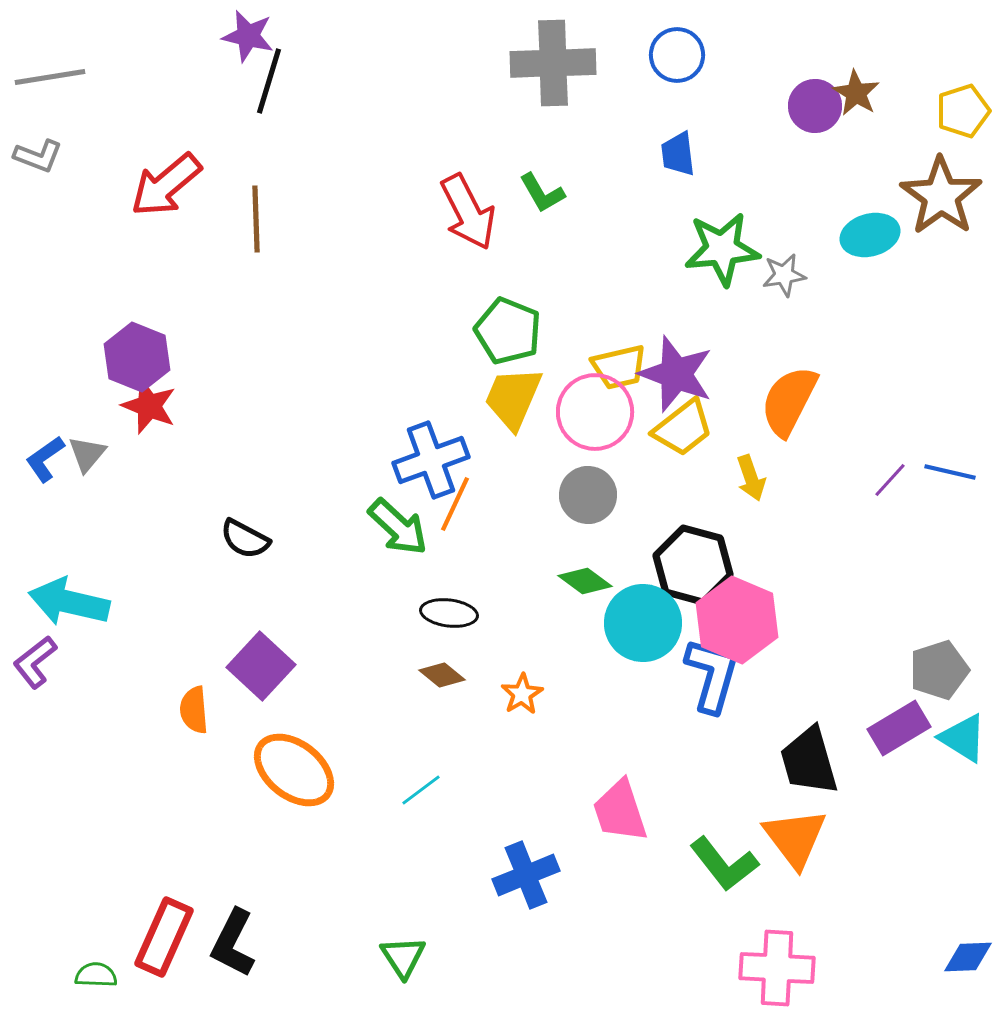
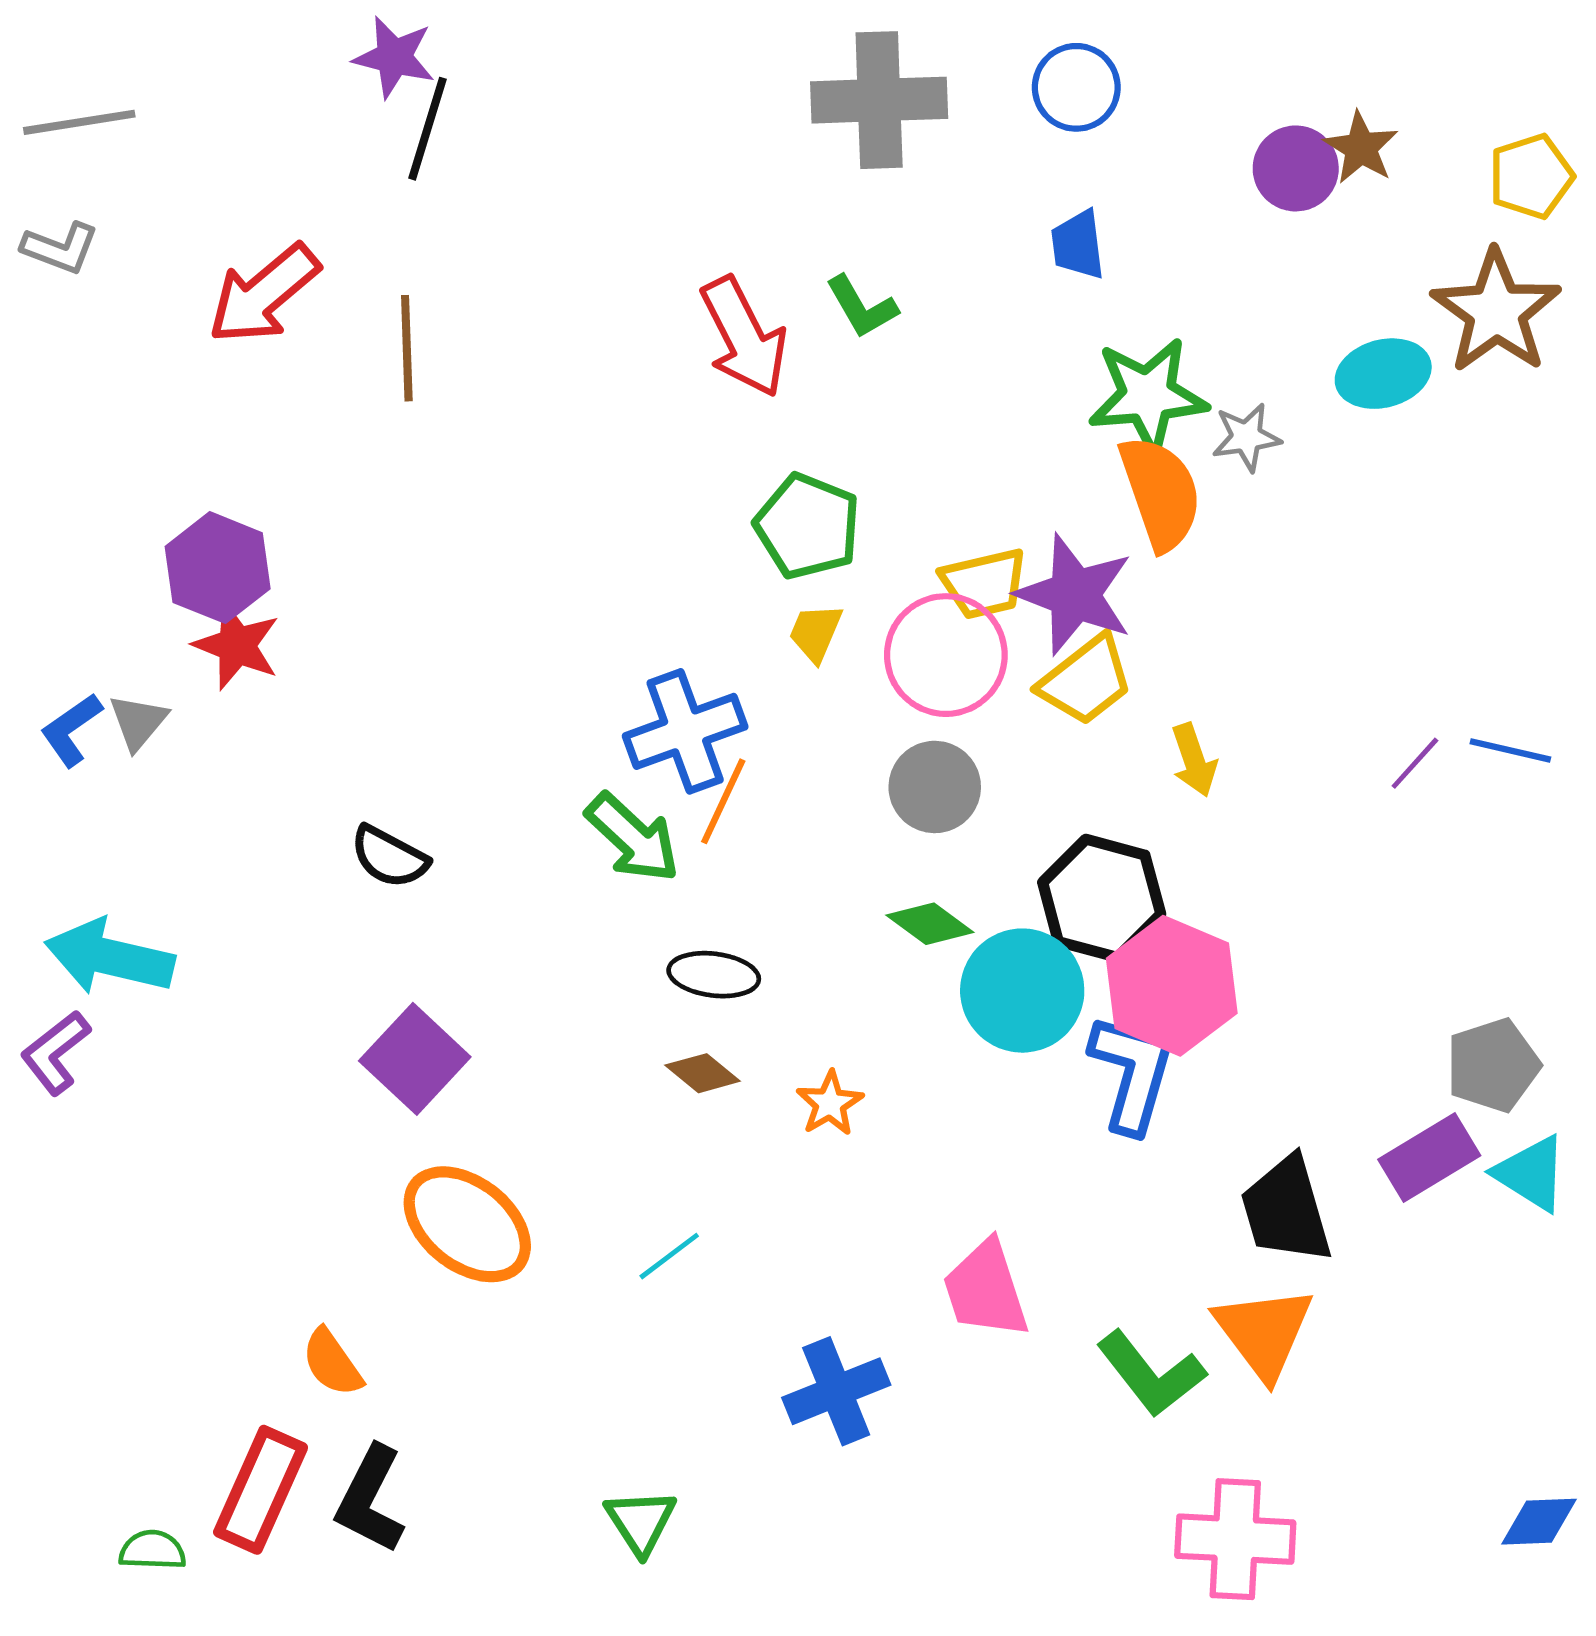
yellow trapezoid: (513, 398) -> (815, 633), size x0.6
orange semicircle: (789, 401) -> (1161, 493), moved, turned 134
orange semicircle: (194, 710) -> (332, 1363), moved, turned -30

